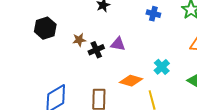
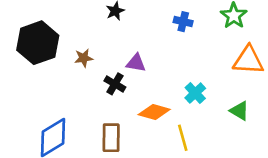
black hexagon: (45, 28) -> (38, 43), size x1.4
black cross: (96, 50) -> (115, 84), moved, turned -35

